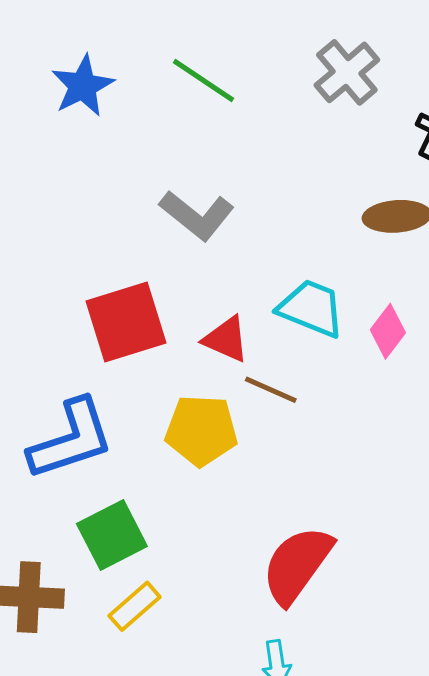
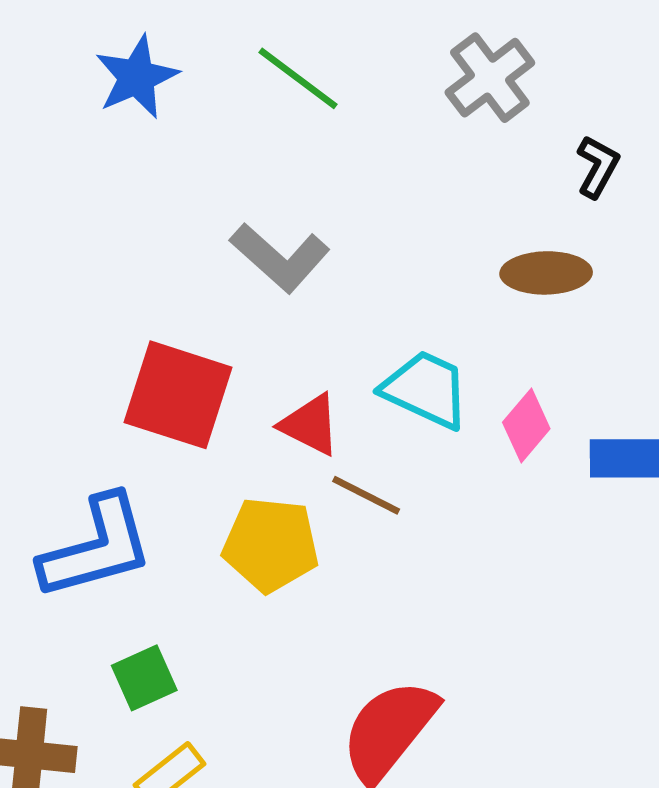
red square: (126, 322) -> (178, 395), turned 32
green square: (112, 535) -> (144, 678), size x0.7

